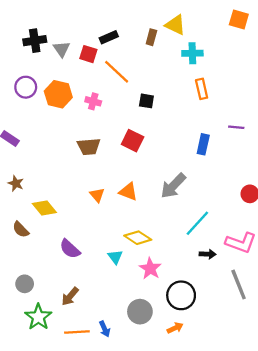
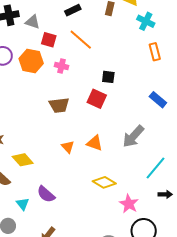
gray triangle: (62, 49) -> (33, 22), turned -35
cyan cross: (192, 53) -> (146, 21), turned 30
red square: (88, 54) -> (49, 40), moved
black square: (146, 101) -> (108, 77), moved
blue rectangle: (203, 144) -> (158, 100), turned -60
cyan triangle: (115, 257) -> (23, 204), moved
pink star: (150, 269) -> (129, 204), moved

